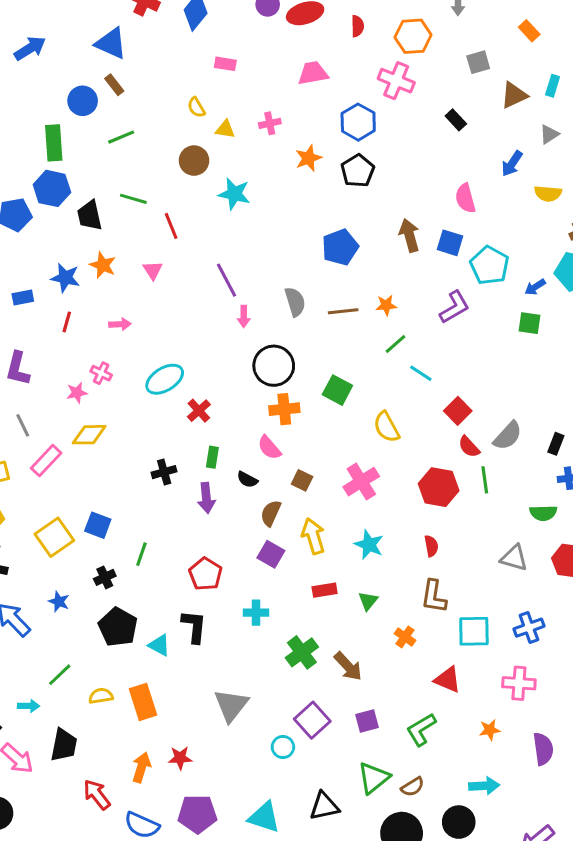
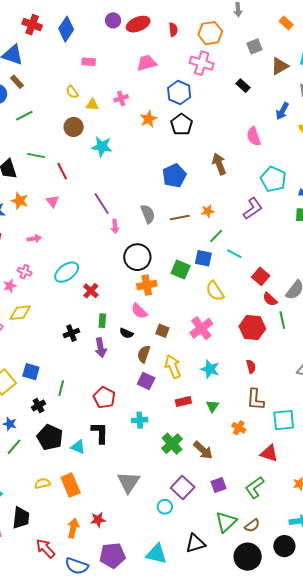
blue square: (450, 243) -> (203, 258), moved
green line: (60, 675) -> (14, 447), moved

